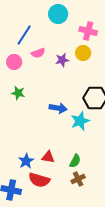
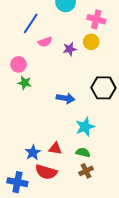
pink circle: (14, 62) -> (18, 64), moved
cyan star: (80, 121) -> (85, 127), moved
green semicircle: (75, 161) -> (83, 152), turned -104

